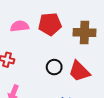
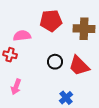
pink semicircle: (20, 26) -> (22, 36), moved

